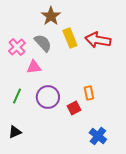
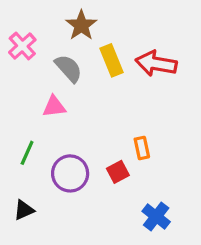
pink cross: (17, 47) -> (22, 46), moved
purple circle: (48, 97) -> (70, 173), moved

